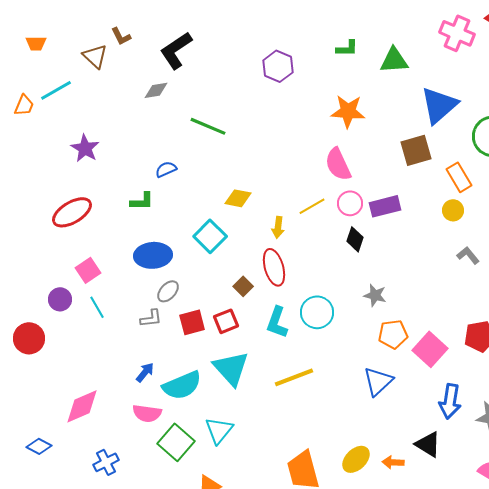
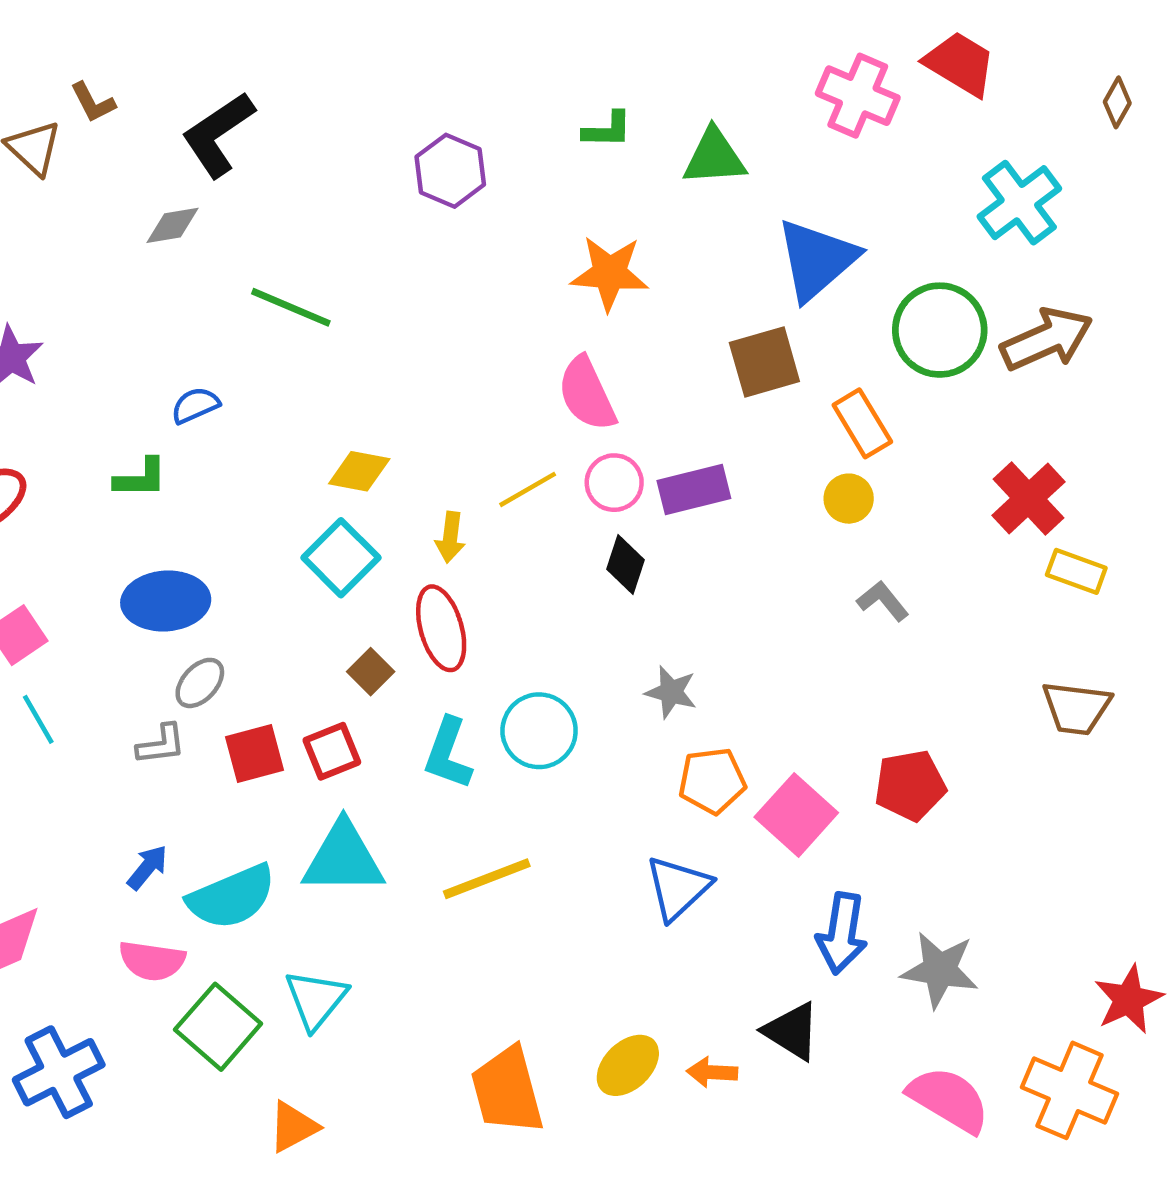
cyan square: (210, 236) -> (341, 558), moved
cyan triangle: (231, 368) -> (343, 858), turned -48
blue cross: (106, 462) -> (59, 1072), size x1.5

